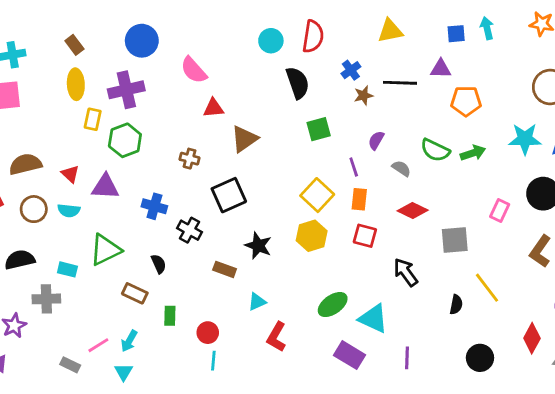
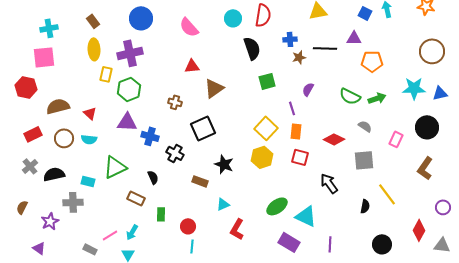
blue square: (456, 34) -> (365, 13), turned 32
pink semicircle: (194, 70) -> (189, 27), moved
blue cross: (351, 70) -> (290, 39), turned 32
gray semicircle: (401, 168) -> (365, 126), moved
purple triangle: (105, 187) -> (127, 122), moved

